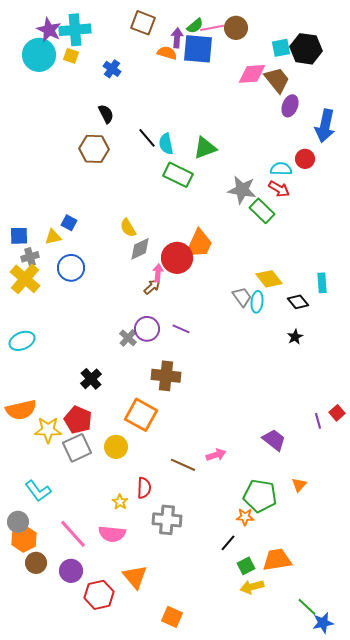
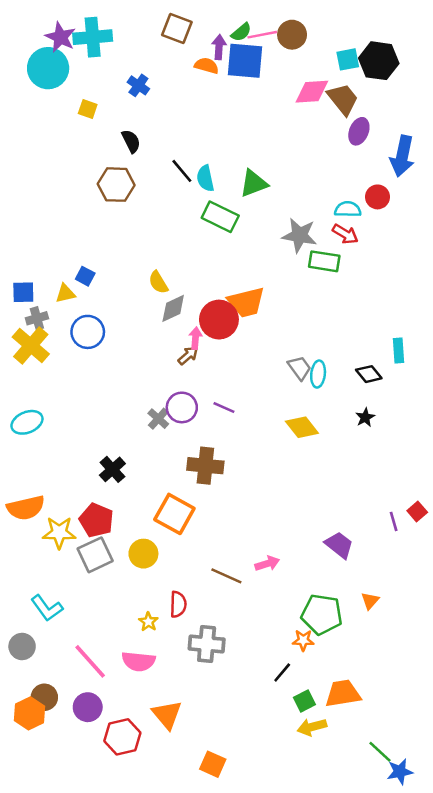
yellow square: (71, 56) -> (88, 109), moved
green rectangle: (262, 211) -> (324, 261), turned -35
orange trapezoid: (199, 244) -> (246, 302), turned 52
yellow diamond: (269, 279) -> (302, 427), moved
orange hexagon: (24, 539) -> (29, 713), moved

